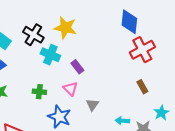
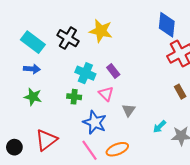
cyan cross: (50, 55) -> (85, 73), moved
cyan arrow: (122, 121) -> (160, 127), turned -48

